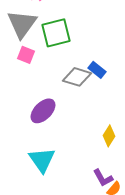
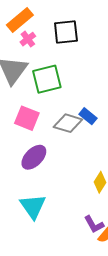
pink square: (26, 55) -> (27, 118), moved, size x1.4

